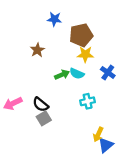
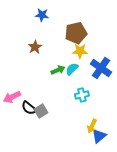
blue star: (54, 19) -> (42, 15), moved
blue cross: (108, 72) -> (101, 68), size x1.5
cyan semicircle: (77, 74) -> (72, 69), turned 112
black semicircle: (41, 104) -> (29, 108), moved

